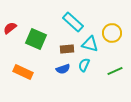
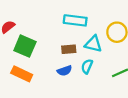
cyan rectangle: (73, 22) -> (75, 20), turned -35
green square: (36, 39) -> (25, 46), moved

